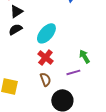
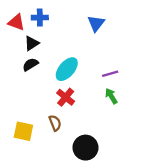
purple line: (73, 72) -> (110, 74), moved
brown semicircle: (45, 79) -> (55, 123), moved

